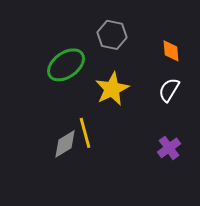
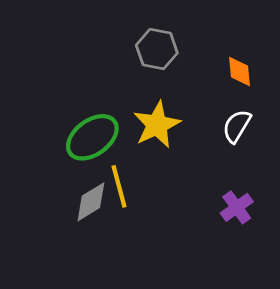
green ellipse: (66, 65) -> (92, 137), moved

